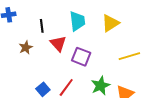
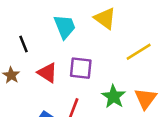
yellow triangle: (110, 23) -> (105, 18), turned -36
red triangle: (58, 43) -> (47, 73), moved

